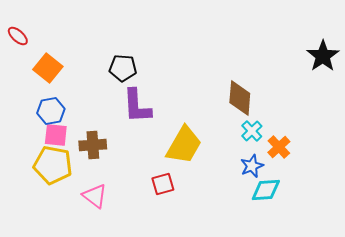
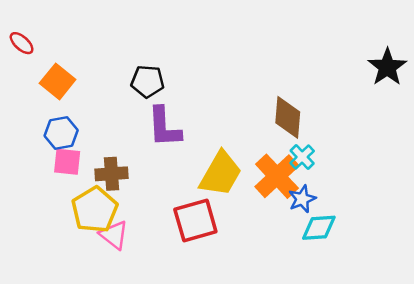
orange cross: (279, 147) -> (277, 176), moved, size x1.6
yellow pentagon: (53, 165) -> (95, 210), moved, turned 30
red square: (163, 184) -> (195, 221), size x1.6

